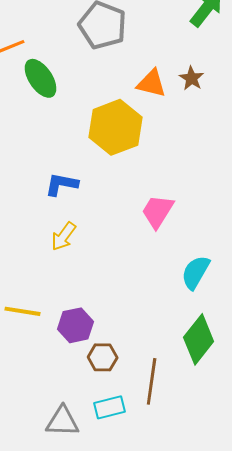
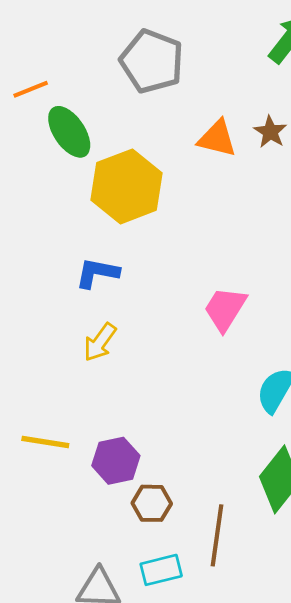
yellow hexagon: (116, 127) -> (126, 186), moved

